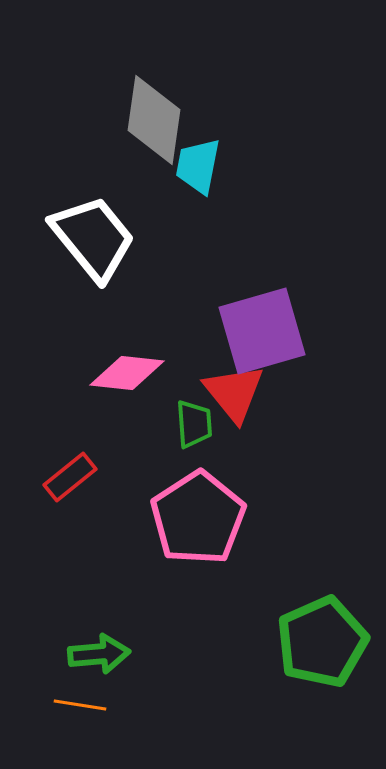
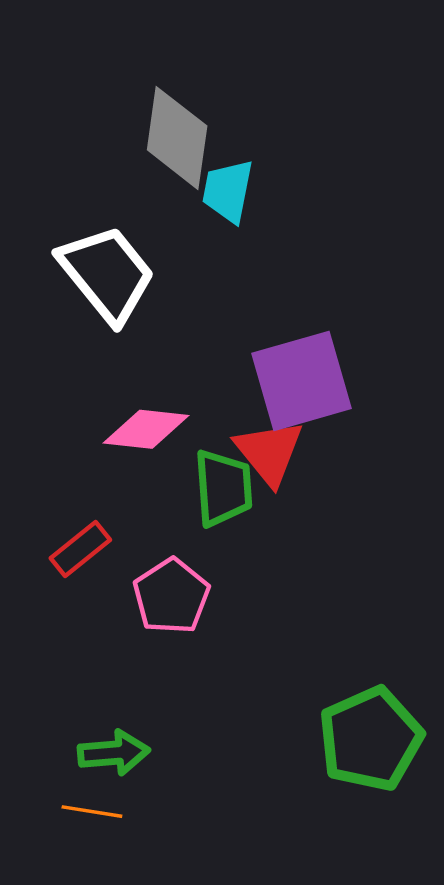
green trapezoid: (194, 424) -> (223, 488), size x1.4
pink pentagon: (198, 518) -> (171, 596), moved, size x0.7

